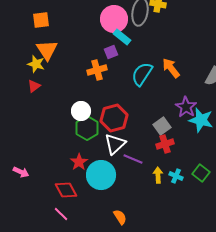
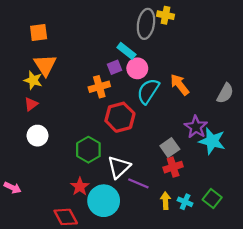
pink circle: (114, 19) -> (137, 68), moved, size x0.7
white circle: (81, 111) -> (37, 136), moved
red hexagon: (114, 118) -> (120, 117), moved
pink arrow: (21, 172) -> (13, 188), moved

